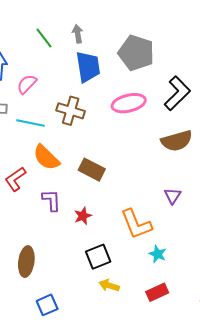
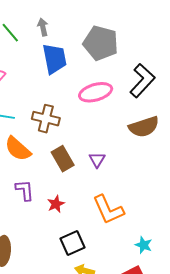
brown cross: (71, 111) -> (46, 119), moved
brown rectangle: (92, 170) -> (63, 159), turned 35
purple triangle: (173, 196) -> (97, 160), moved
cyan star: (158, 254) -> (144, 245), moved

